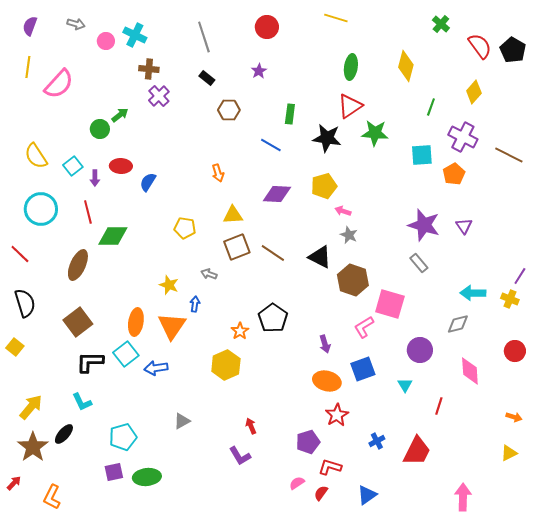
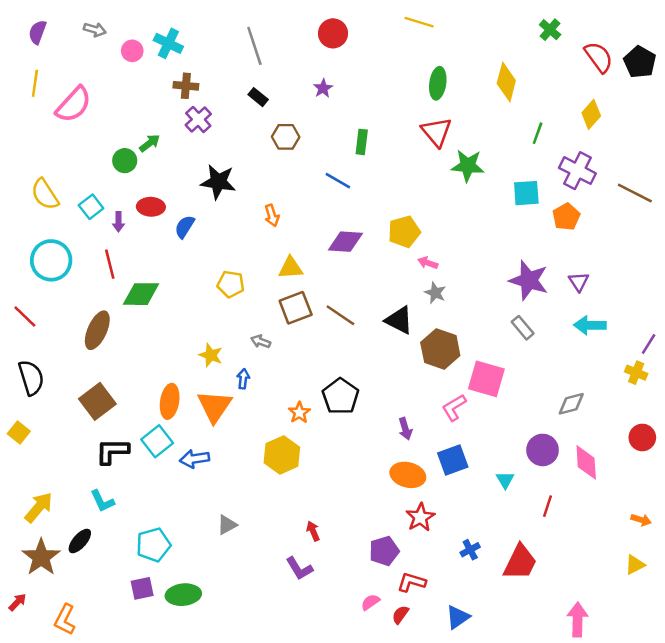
red triangle: (350, 106) -> (437, 132), turned -36
black star: (327, 138) -> (218, 182), moved
cyan arrow: (473, 293) -> (590, 325), moved
purple circle: (420, 350) -> (543, 450), moved

